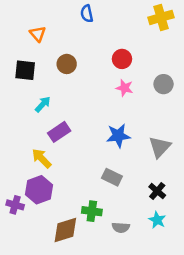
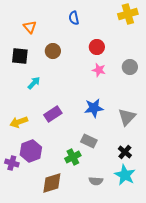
blue semicircle: (87, 14) -> (74, 18), moved
purple rectangle: (59, 132) -> (53, 114), moved
yellow arrow: (42, 158) -> (19, 122), moved, turned -66
green cross: (92, 211) -> (73, 157), moved, turned -35
cyan star: (157, 220) -> (125, 175), size x1.5

